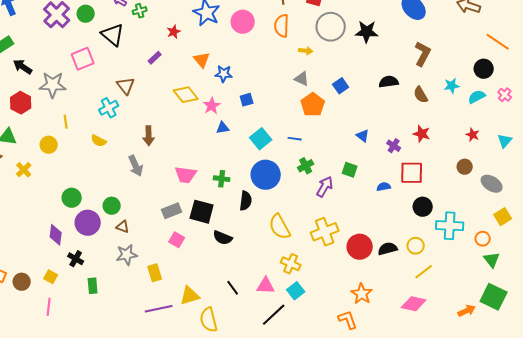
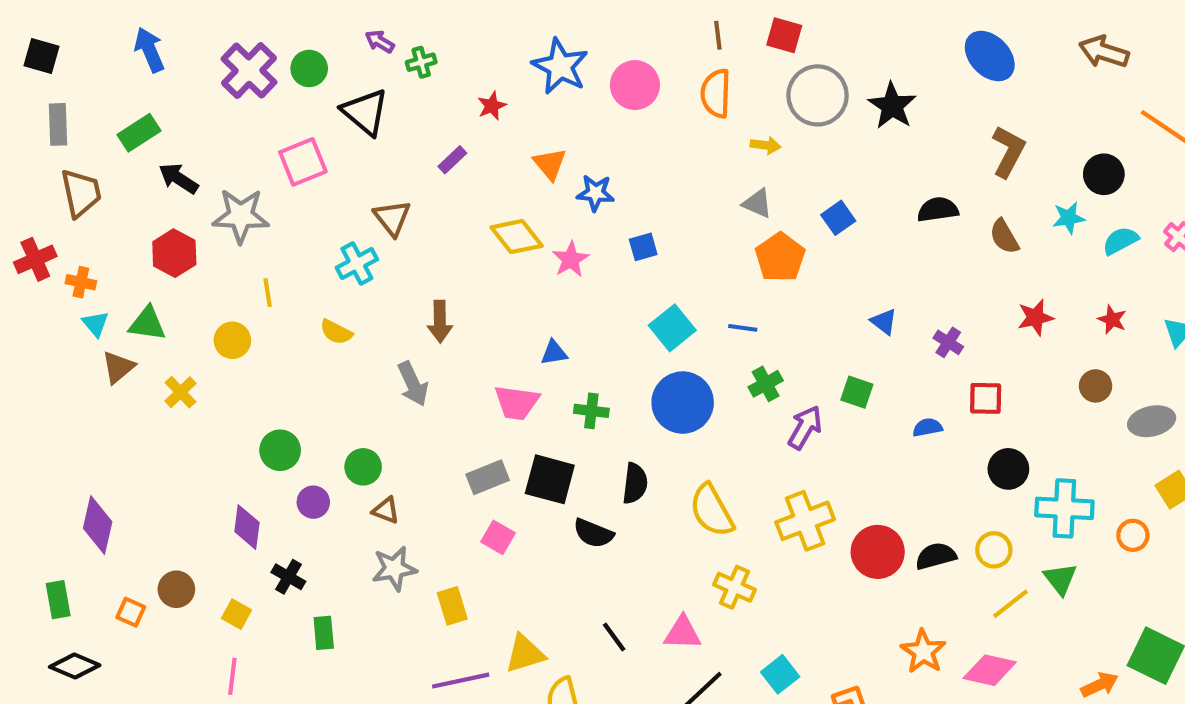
black star: (367, 32) -> (892, 106), turned 30
black circle: (484, 69) -> (1104, 174), moved
blue triangle: (223, 128) -> (554, 353), moved
red star: (422, 134) -> (1035, 317), moved, turned -30
red square: (412, 173) -> (986, 398), size x0.7
gray ellipse: (492, 184) -> (1152, 421), turned -45
black semicircle: (246, 201) -> (635, 483), moved
purple circle: (88, 223) -> (313, 502), size x0.6
green triangle: (492, 260) -> (1060, 579), moved
brown circle: (22, 282) -> (176, 589), moved
cyan square: (296, 291) -> (780, 674), moved
orange star: (362, 294) -> (923, 652), moved

